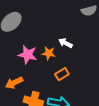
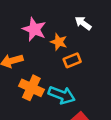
orange star: (49, 53) -> (59, 42), moved

